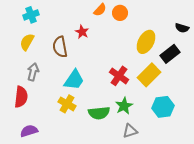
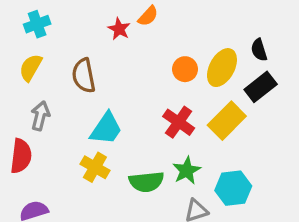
orange circle: (120, 13) -> (185, 69), moved
black semicircle: (182, 28) -> (259, 50), moved, turned 56
red star: (82, 32) -> (119, 29), moved
cyan hexagon: (163, 107) -> (233, 188), moved

